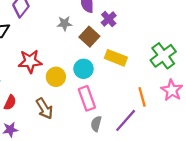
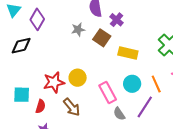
red star: (30, 61) -> (54, 82), moved
cyan circle: (83, 69) -> (132, 84), moved
gray semicircle: (96, 124) -> (119, 114), turned -40

